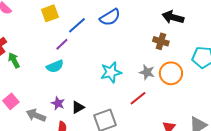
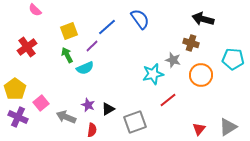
yellow square: (50, 13) -> (69, 31), moved
blue semicircle: (110, 17) -> (140, 19), turned -95
green arrow: (14, 60) -> (67, 55), moved
cyan star: (111, 72) -> (153, 74), moved
gray star: (147, 72) -> (173, 60), moved

